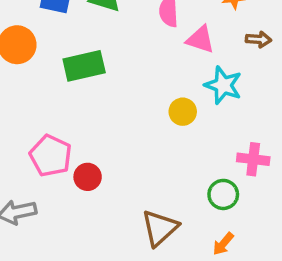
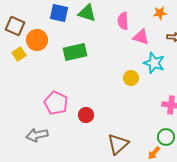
red circle: (88, 177) -> (86, 115), moved
green circle: (223, 194) -> (166, 137), moved

